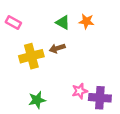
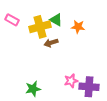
orange star: (86, 21) -> (78, 27), moved
yellow cross: (31, 56) -> (40, 27), moved

